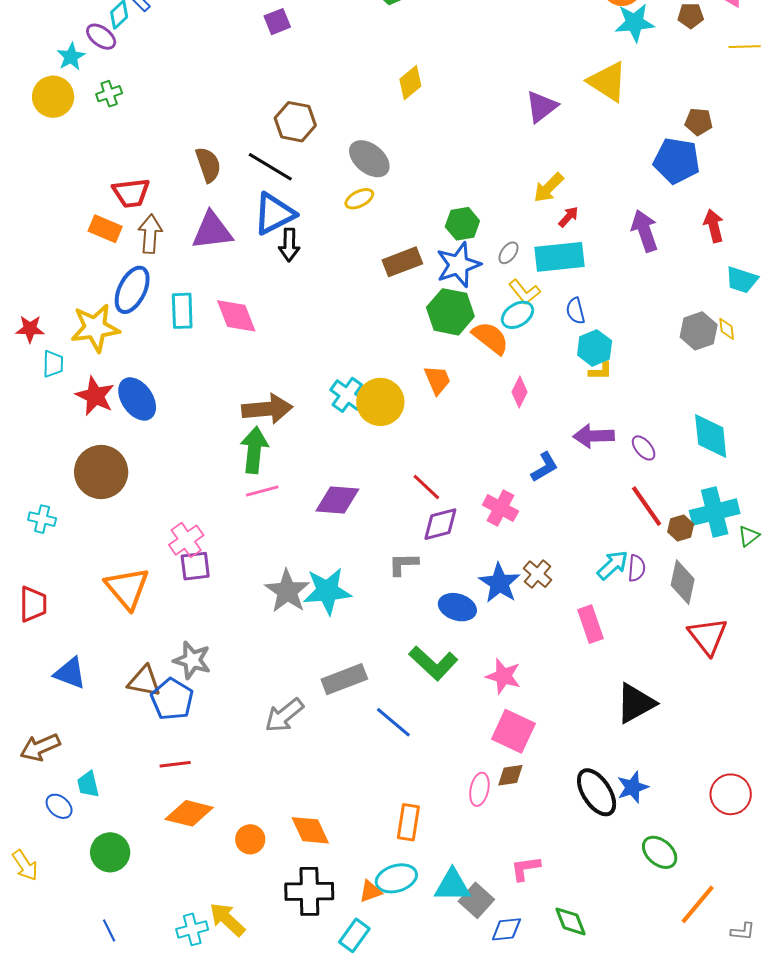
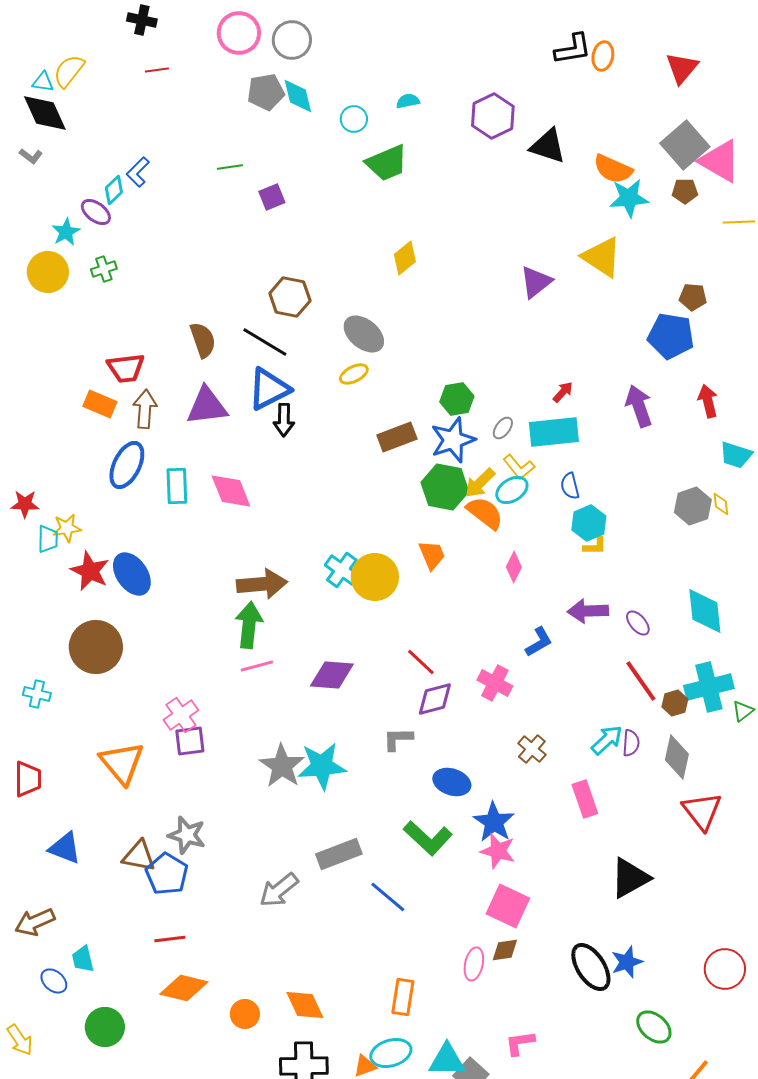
yellow arrow: (548, 188) -> (480, 483), moved
yellow star: (95, 328) -> (67, 528), moved, size x0.6
blue star: (499, 583) -> (494, 822), moved

